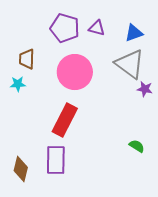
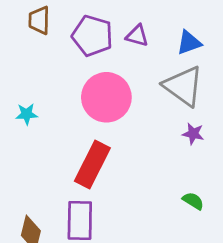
brown trapezoid: (27, 59) -> (39, 20), moved
purple star: (145, 89) -> (193, 134), moved

